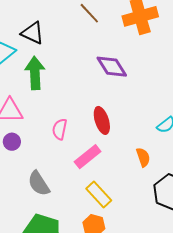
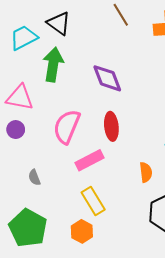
purple diamond: (112, 67) -> (107, 78), moved
pink semicircle: (60, 129) -> (67, 127), size x1.6
gray semicircle: (39, 183) -> (34, 177), size x0.6

